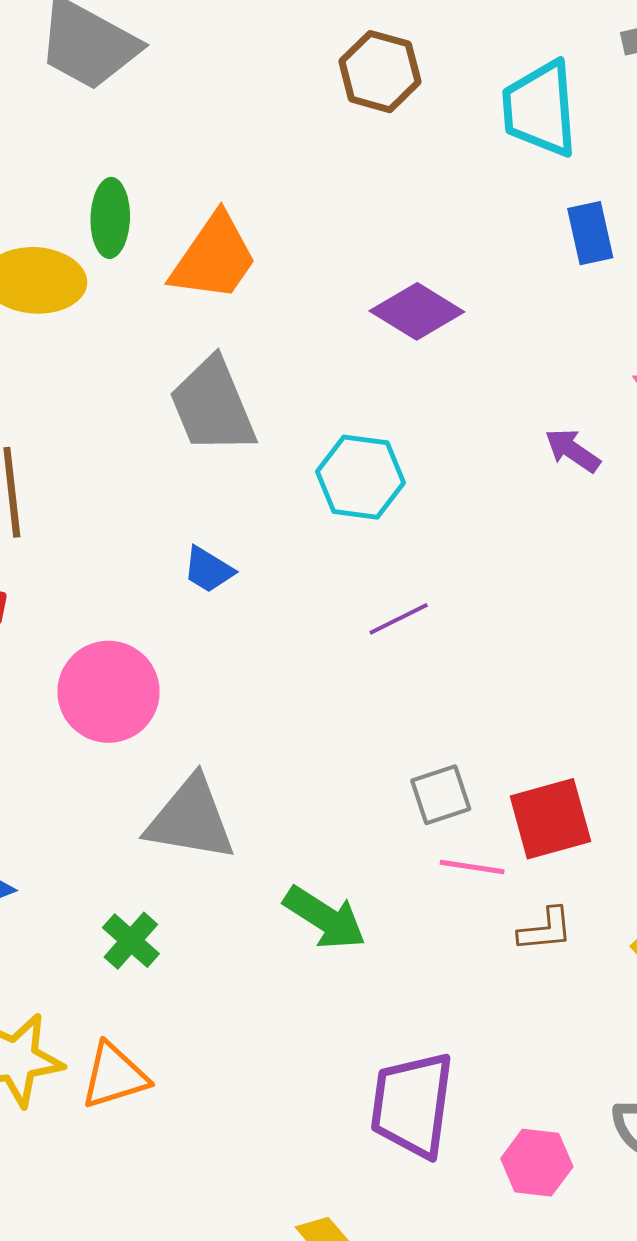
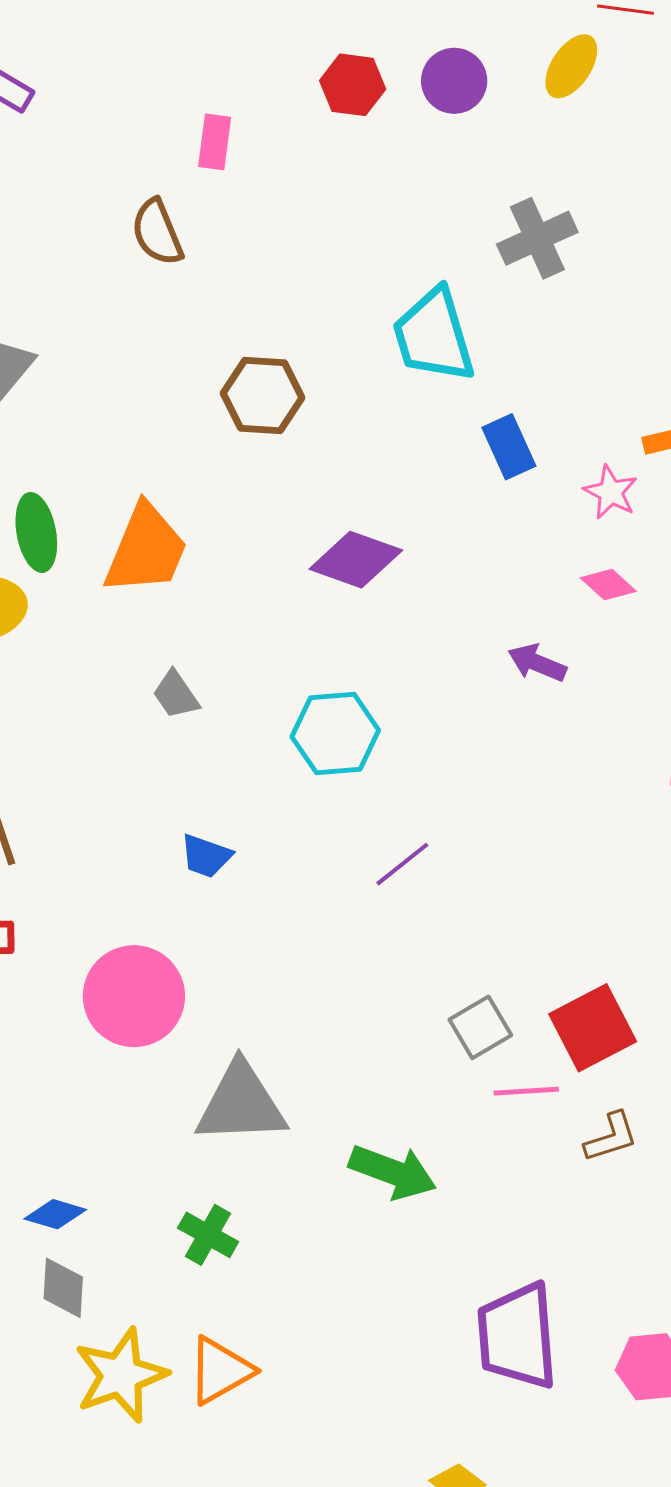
brown hexagon: (380, 72) -> (263, 396), moved
gray trapezoid: (213, 406) -> (176, 695), size x0.5

